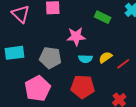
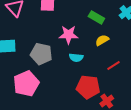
yellow semicircle: (105, 57) -> (102, 40), moved
red pentagon: (83, 87) -> (88, 87), moved

